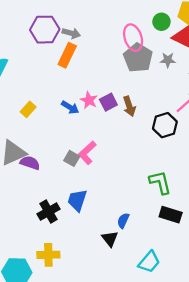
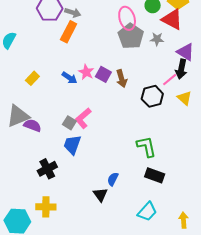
purple square: (108, 102) -> (103, 74), turned -35
blue trapezoid: (77, 200) -> (72, 145), moved
cyan trapezoid: (149, 262) -> (147, 212), moved

